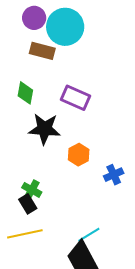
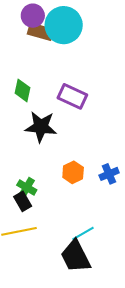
brown rectangle: (42, 51) -> (40, 32), moved
orange hexagon: (79, 155) -> (73, 172), moved

